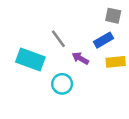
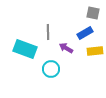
gray line: (58, 39) -> (48, 32), turned 35

